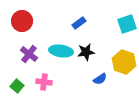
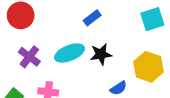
cyan ellipse: (61, 51) -> (70, 53), turned -30

